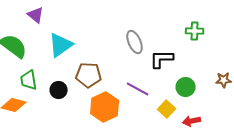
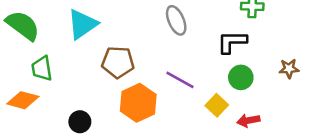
black L-shape: (162, 59) -> (232, 42), moved
black circle: (59, 90) -> (80, 122), moved

